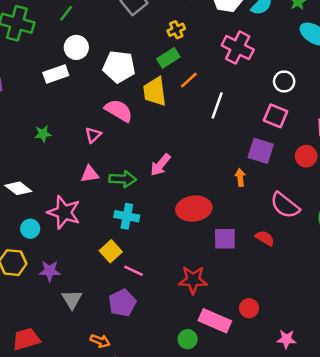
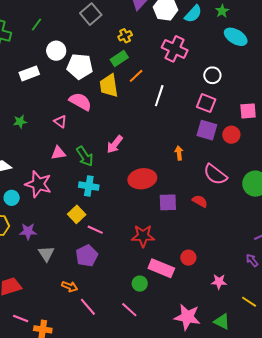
white circle: (76, 47) -> (56, 51), moved
pink triangle: (93, 135) -> (60, 122), turned -40
purple square: (261, 151) -> (207, 130), moved
green arrow: (123, 179) -> (85, 156), turned 55

